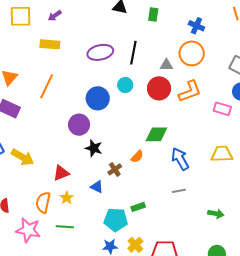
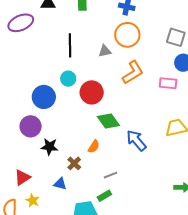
purple ellipse: (100, 52) -> (21, 23), moved
red circle: (159, 88) -> (92, 92), moved
green diamond: (156, 134) -> (108, 121), turned 65
gray line: (179, 191) -> (110, 175), moved

